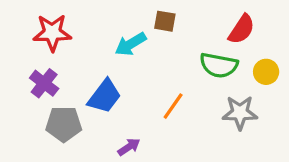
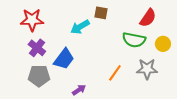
purple cross: (44, 83) -> (37, 48), moved
orange line: (173, 106) -> (115, 73), moved

